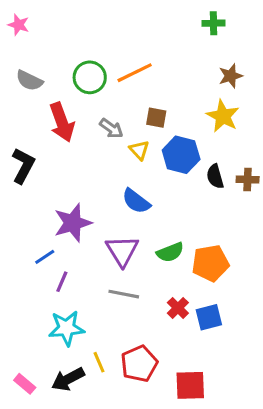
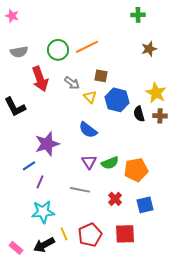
gray semicircle: (29, 80) -> (19, 52), turned -36
yellow star: (223, 116) -> (156, 93), moved
black L-shape: (23, 166) -> (15, 107), turned 125
purple triangle: (122, 251) -> (89, 162), moved, size x0.7
blue square: (209, 317) -> (145, 205), moved
red square: (190, 385) -> (125, 234), moved

